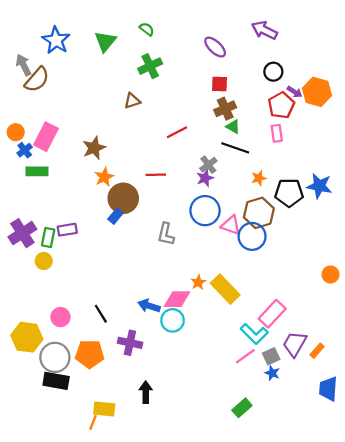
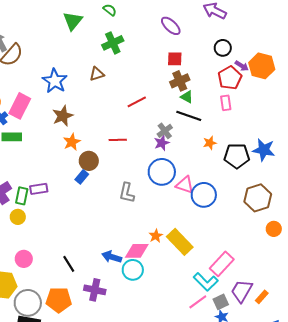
blue star: (56, 40) -> (55, 81), moved
brown circle: (123, 198) -> (89, 161), size x0.7
brown hexagon: (259, 213) -> (258, 198), moved
pink circle: (60, 317) -> (24, 259), moved

